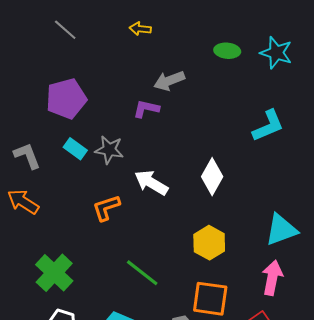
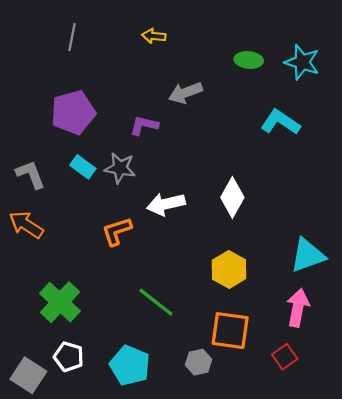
gray line: (65, 30) -> (72, 37), turned 60
purple L-shape: (146, 109) -> (144, 125), moved
cyan L-shape: (268, 126) -> (280, 122), moved, turned -123
white arrow: (151, 183) -> (166, 204), turned -44

